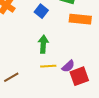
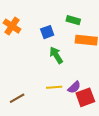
blue square: (41, 11) -> (47, 32), turned 32
green arrow: (43, 44) -> (56, 55), moved, turned -36

